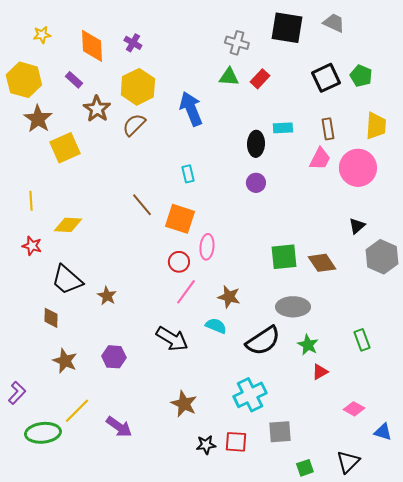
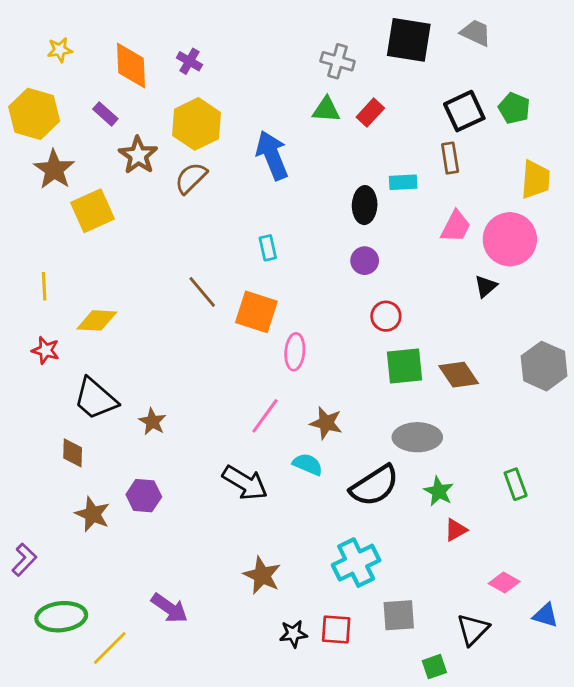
brown rectangle: (328, 129) -> (450, 158), moved
black triangle: (357, 226) -> (486, 286), moved
red circle: (179, 262) -> (386, 316), moved
purple hexagon: (114, 357) -> (144, 496), moved
yellow line: (77, 411) -> (110, 648), moved
black triangle: (348, 462) -> (473, 629), moved

